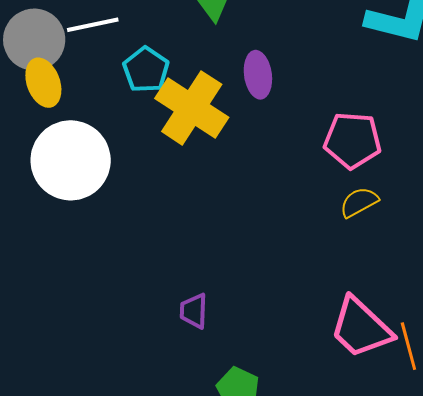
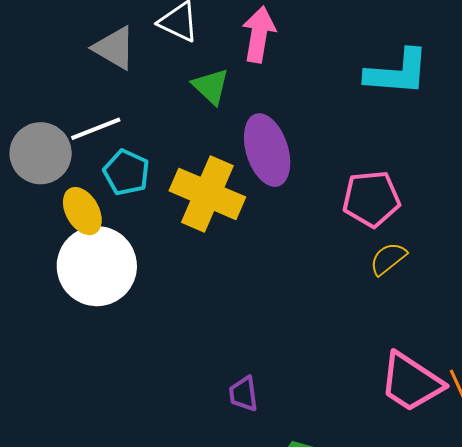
cyan pentagon: (146, 70) -> (126, 172), moved
purple ellipse: (258, 75) -> (267, 150), size x1.5
yellow ellipse: (43, 83) -> (82, 211), moved

